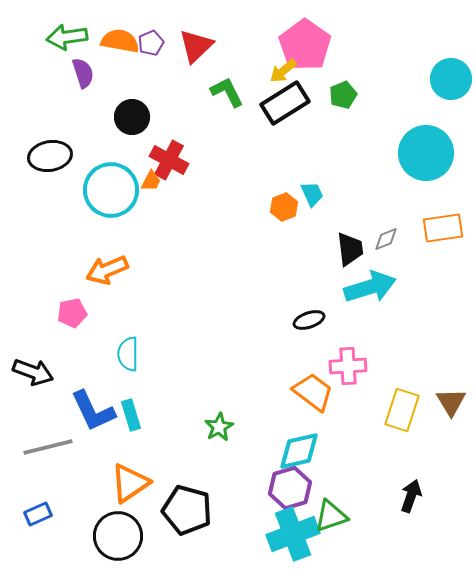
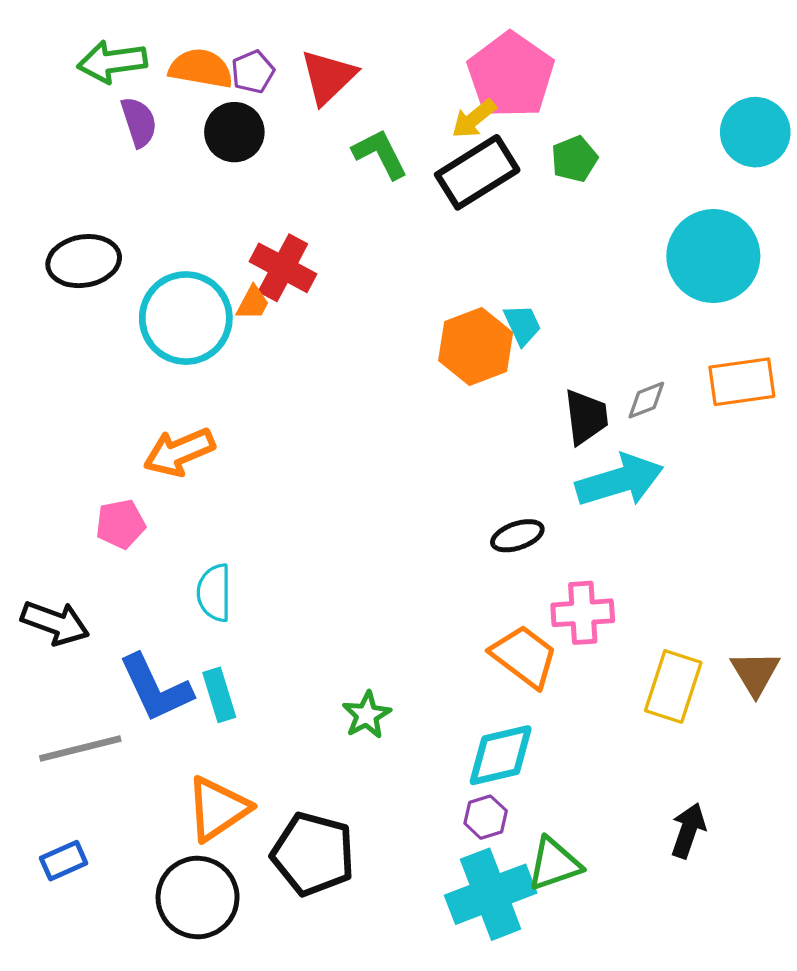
black circle: (132, 117) -> (234, 132), moved
orange hexagon: (284, 207) -> (476, 346), size x1.6
purple hexagon: (290, 488) -> (486, 817), size x0.6

